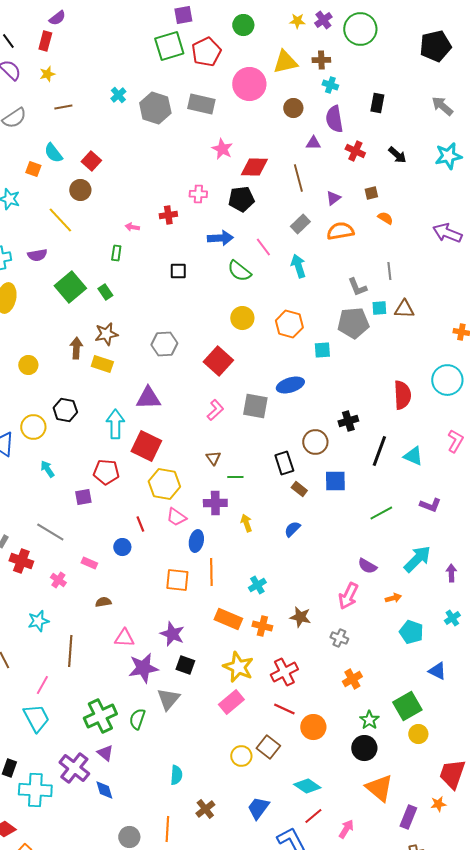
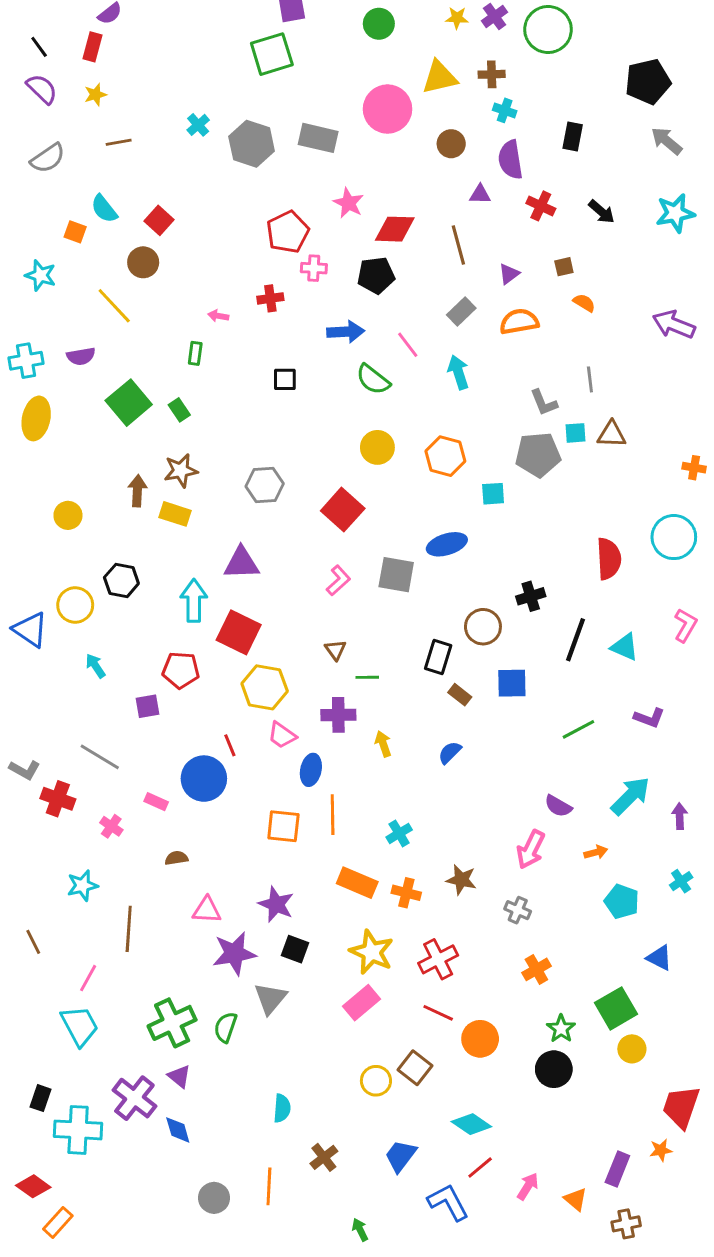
black pentagon: (435, 46) -> (648, 82), moved
red pentagon: (206, 52) -> (288, 232), moved
black rectangle: (284, 463) -> (438, 657), turned 35
blue circle: (122, 547) -> (204, 779), size x1.8
orange triangle: (379, 788) -> (576, 1199), moved, size x0.6

